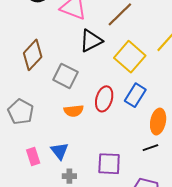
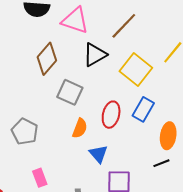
brown diamond: (33, 55) -> (47, 59), moved
orange semicircle: (74, 111) -> (80, 128), turned -60
blue triangle: (60, 151) -> (98, 154), moved

